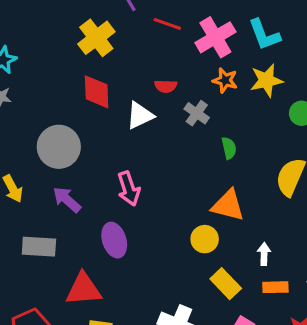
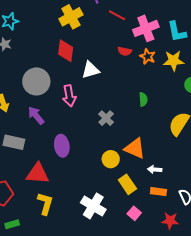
red semicircle: (166, 86) -> (125, 51), moved
gray cross: (197, 113) -> (106, 118), moved
pink arrow: (129, 189) -> (69, 96), moved
orange triangle: (228, 205) -> (135, 148), moved
yellow circle: (205, 239) -> (111, 159), moved
white arrow: (264, 254) -> (155, 170), turned -96

